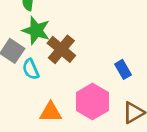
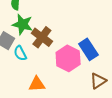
blue rectangle: (123, 69) -> (88, 49), size x1.5
pink hexagon: (92, 101) -> (68, 58), moved

